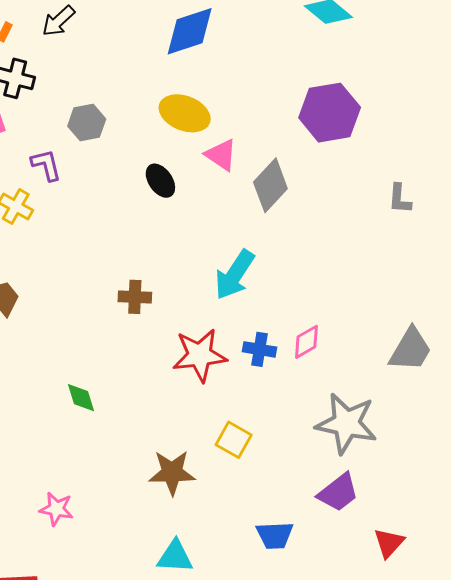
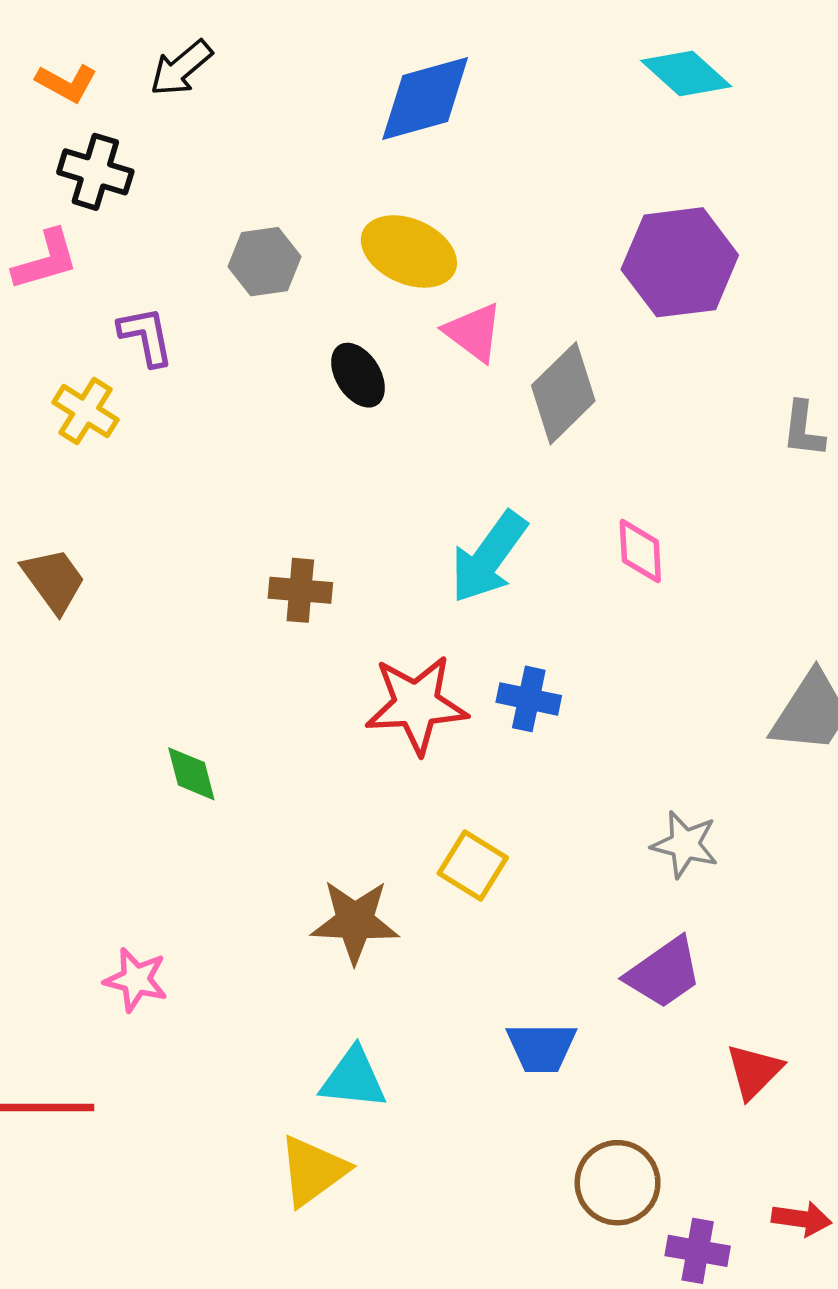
gray hexagon: (87, 123) -> (264, 262), moved
pink diamond: (306, 342) -> (640, 551), moved, turned -66
gray star: (346, 423) -> (685, 844), size x0.6

